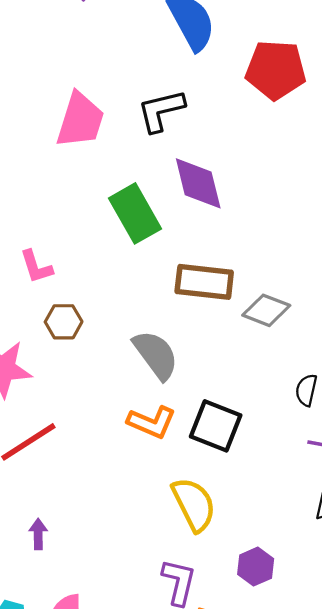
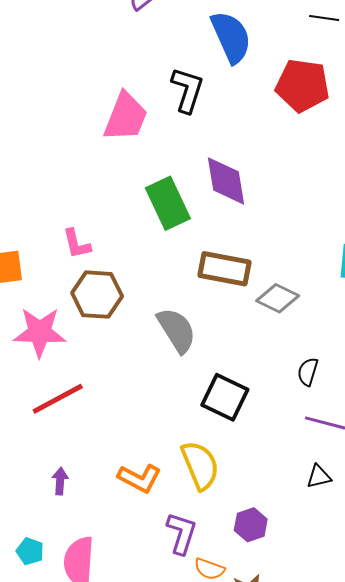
black L-shape: (161, 111) -> (187, 90), moved, turned 117
brown hexagon: (64, 322) -> (97, 295), size x1.5
orange L-shape: (152, 422) -> (139, 478), moved

